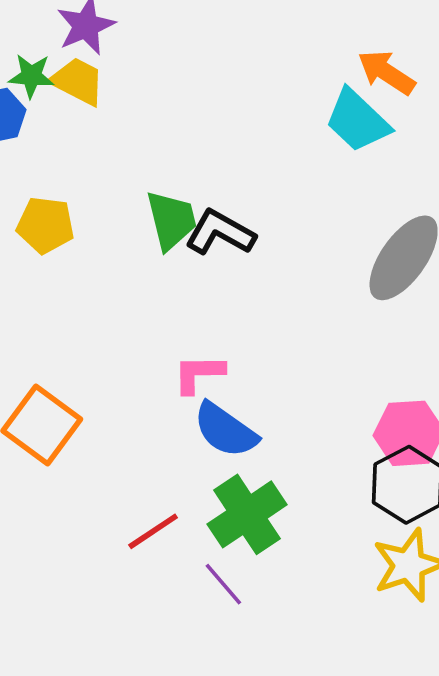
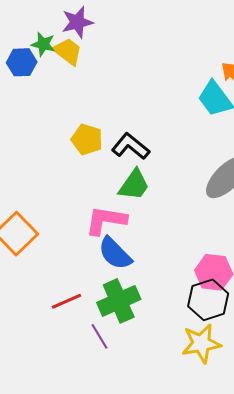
green trapezoid: (171, 220) -> (134, 185), moved, turned 39
yellow pentagon: (45, 225) -> (87, 139), moved
pink L-shape: (199, 374) -> (106, 220), size x1.4

